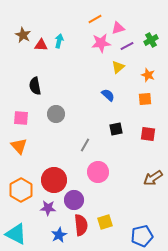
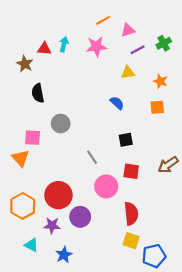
brown star: (23, 35) -> (25, 64), moved
pink star: (101, 43) -> (96, 47), moved
yellow triangle: (118, 67) -> (128, 73), turned 32
pink square: (21, 118) -> (32, 138), moved
red square: (148, 134) -> (131, 171), moved
gray line: (85, 145) -> (92, 157), turned -64
brown arrow: (153, 178) -> (168, 165), moved
yellow square: (105, 222) -> (131, 241), moved, turned 35
red semicircle: (81, 225) -> (131, 214), moved
cyan triangle: (16, 234) -> (31, 245), moved, size x0.6

